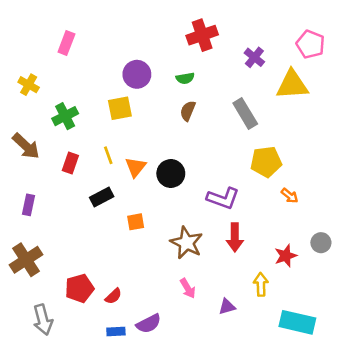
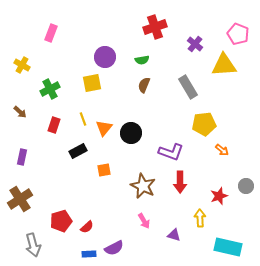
brown arrow: (26, 146) -> (20, 112), size x0.6
purple triangle: (227, 307) -> (174, 235), turned 32

